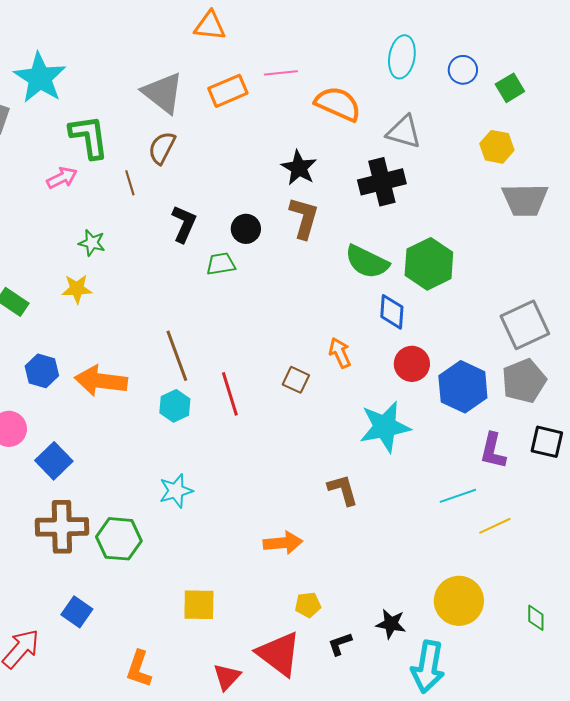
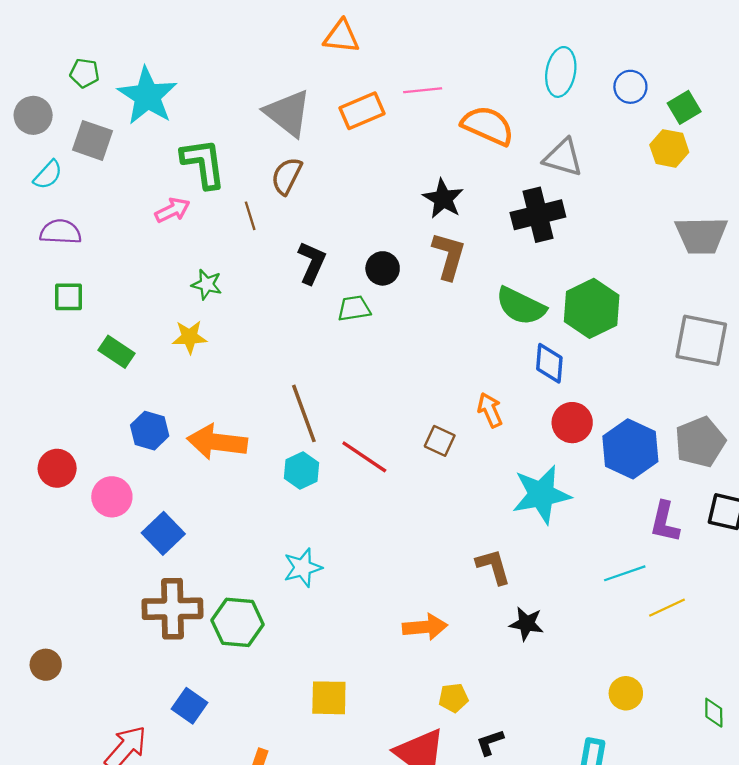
yellow hexagon: (497, 147) -> (669, 148), moved
gray square: (525, 325) -> (701, 340), moved, turned 36
red line: (230, 394) -> (364, 457), turned -39
yellow circle: (459, 601) -> (626, 693), size x0.6
black star: (391, 624) -> (527, 624), moved

